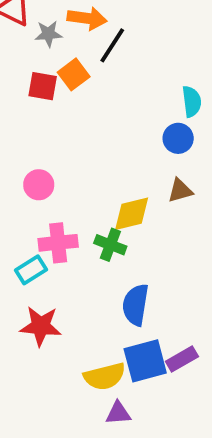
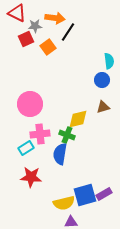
red square: (43, 86) -> (26, 39), moved, turned -35
pink circle: (39, 185) -> (30, 104), size x1.6
blue semicircle: (136, 305) -> (60, 154), moved

